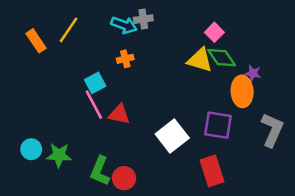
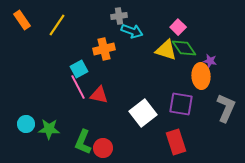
cyan arrow: (124, 25) -> (132, 31), moved
orange rectangle: (36, 41) -> (22, 20), moved
orange cross: (125, 59) -> (104, 49), size x1.5

